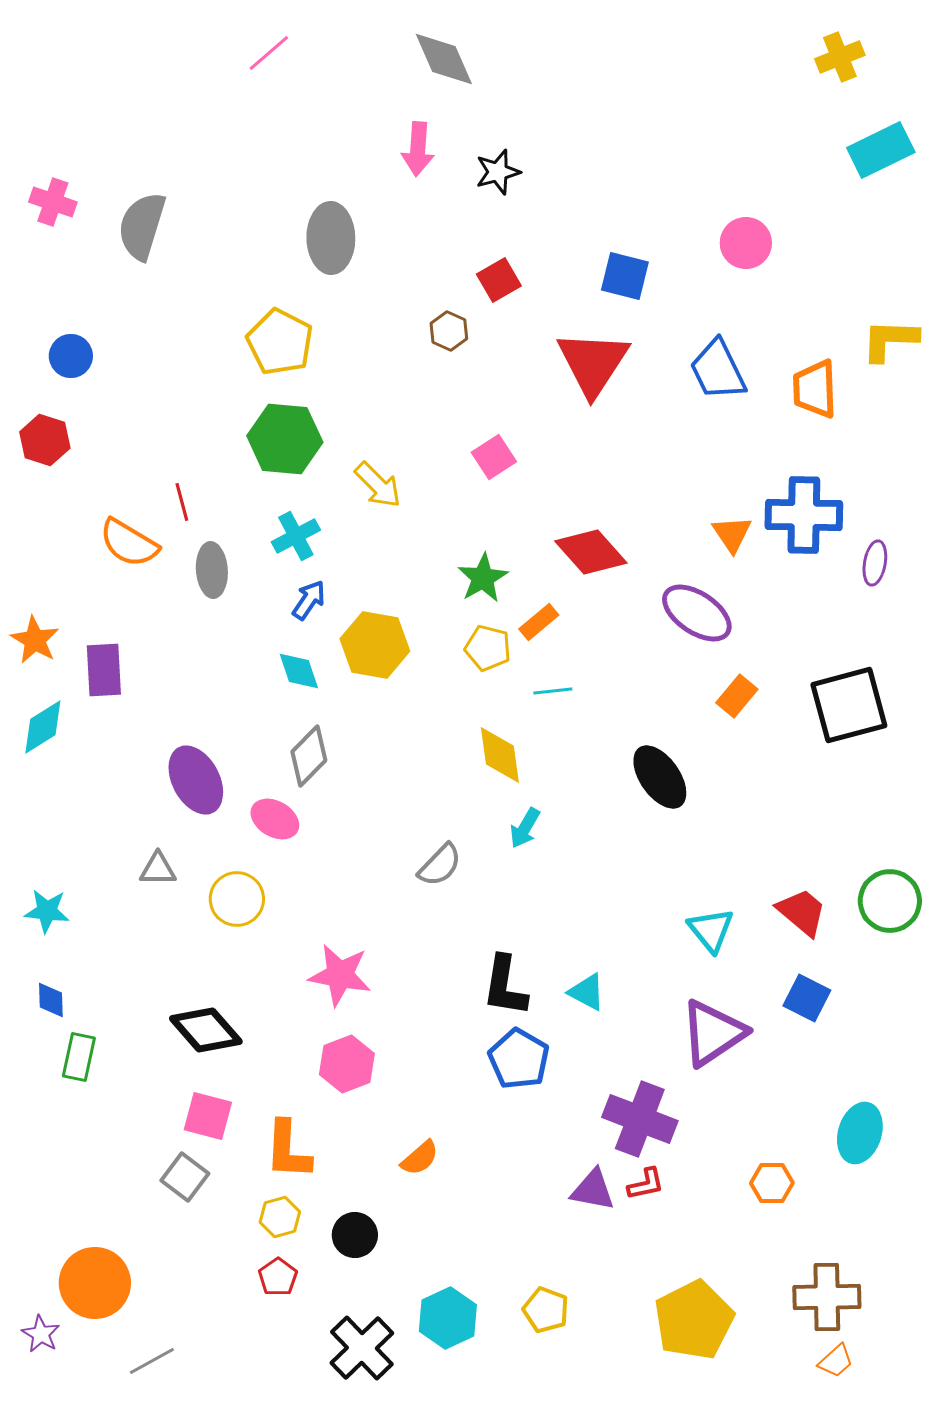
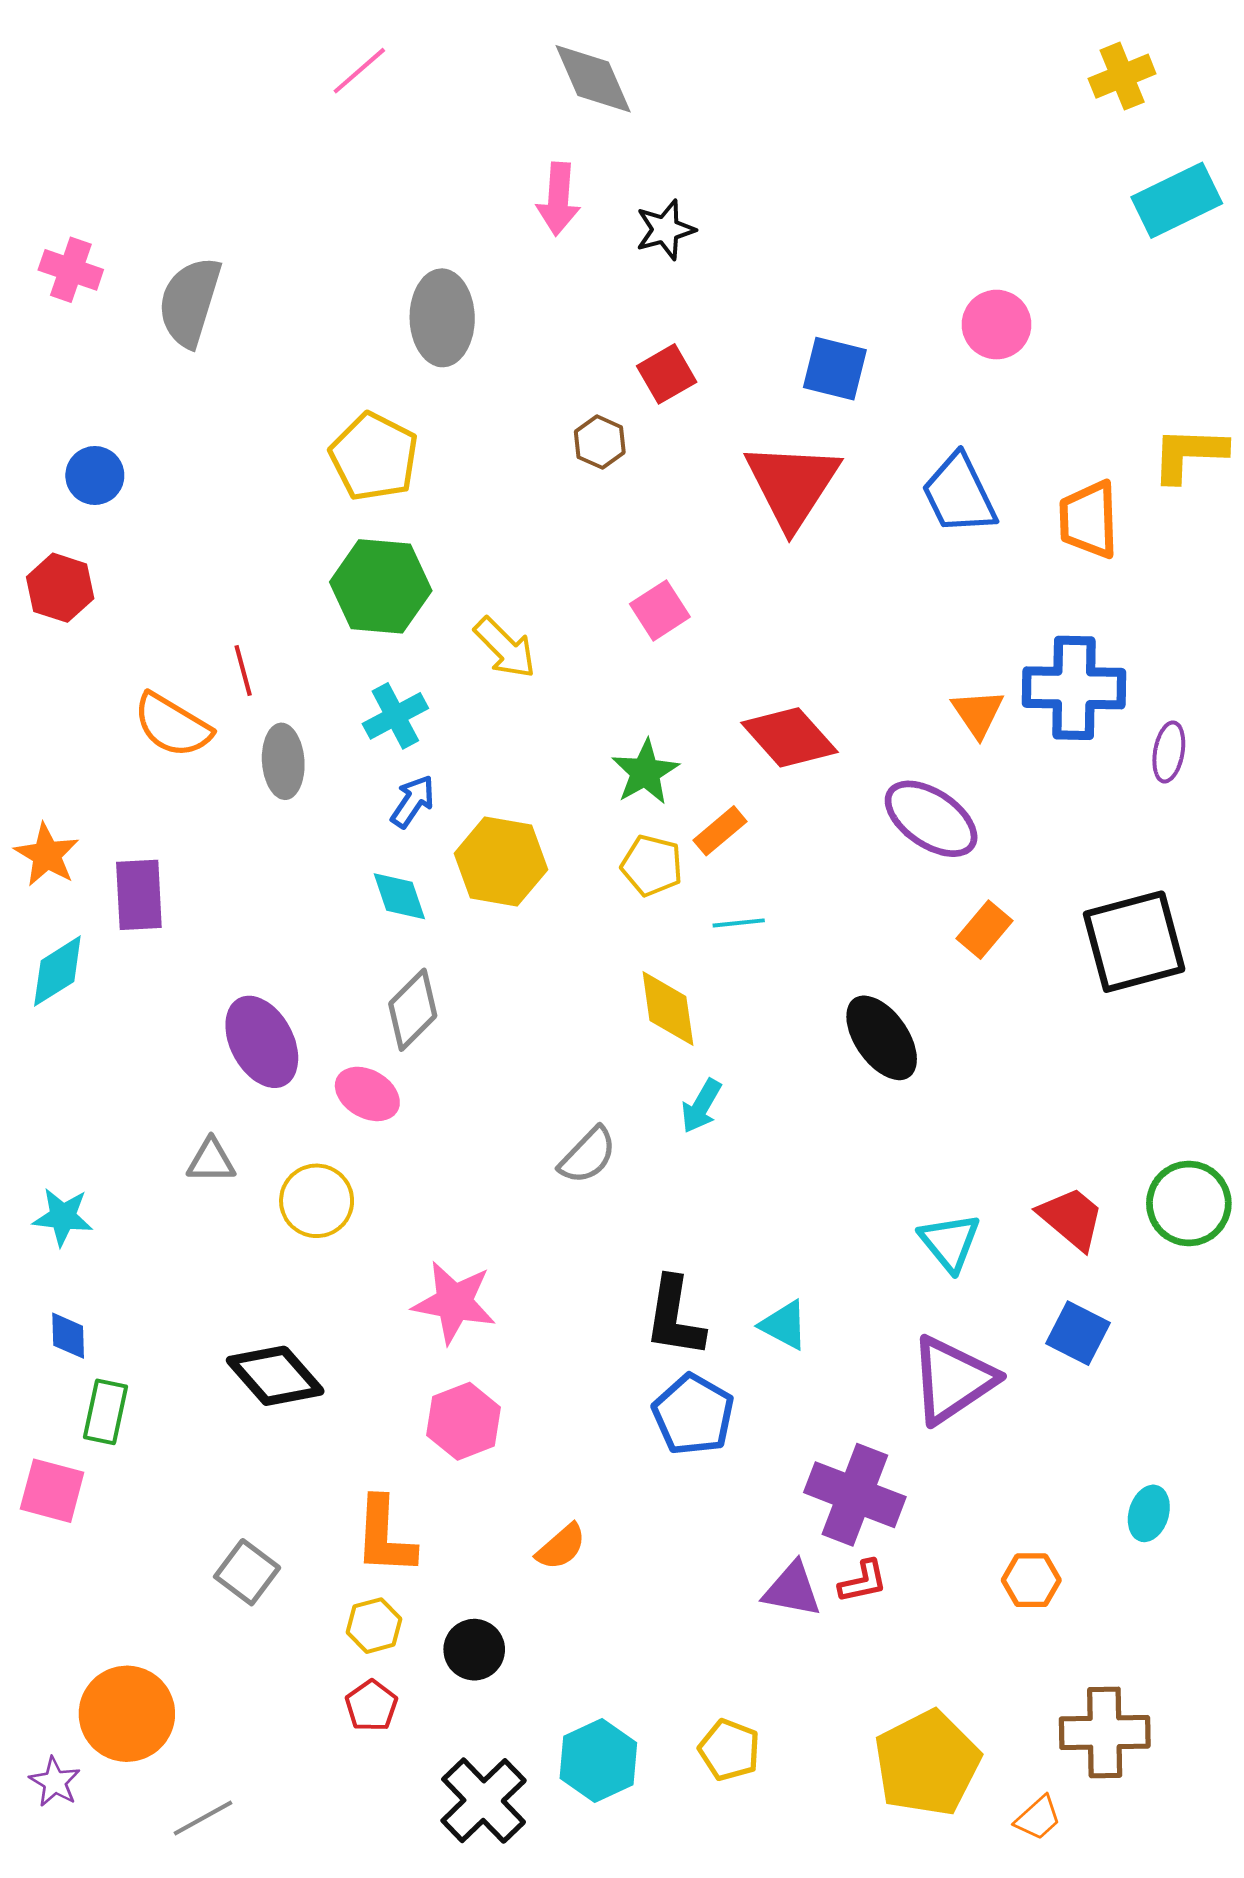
pink square: (208, 1116) -> (52, 1491), moved
cyan ellipse: (860, 1133) -> (1149, 1513), size x0.7
orange trapezoid: (836, 1361) -> (1038, 1818), moved

